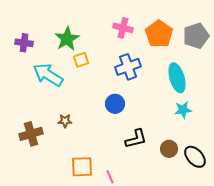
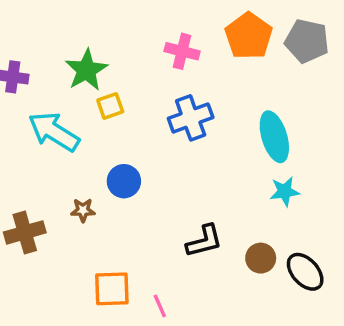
orange pentagon: (159, 34) -> (249, 36), moved
gray pentagon: (196, 36) -> (307, 41), moved, turned 30
blue circle: (115, 104) -> (124, 181), moved

